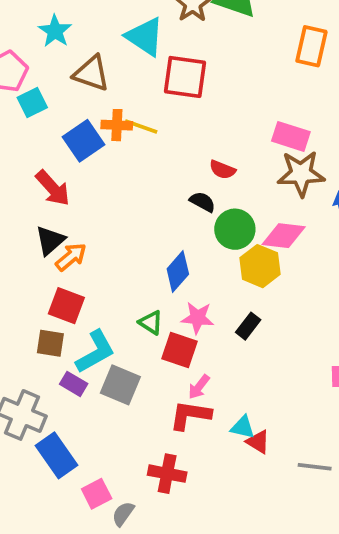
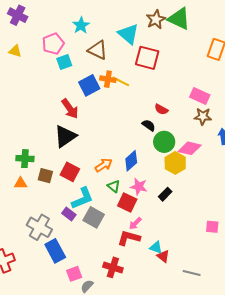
brown star: (301, 174) -> (203, 116), size x0.7
black triangle: (50, 241) -> (65, 136), size x1.4
orange arrow: (71, 257) -> (104, 165), moved
brown square: (50, 343) -> (45, 176), moved

